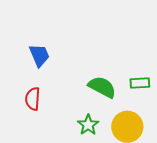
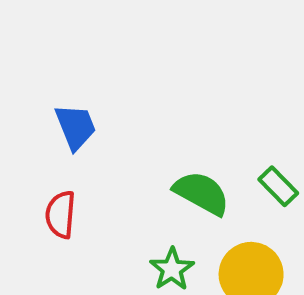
green rectangle: (140, 83) -> (278, 186), turned 48

